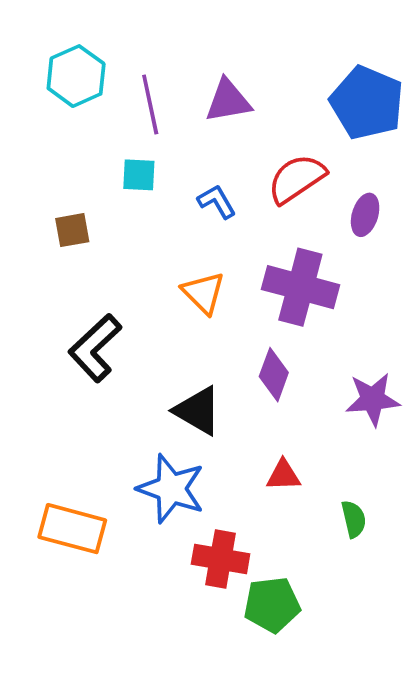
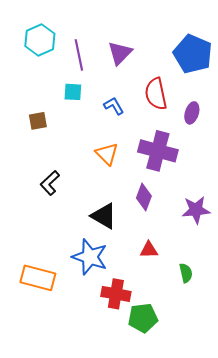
purple triangle: (228, 101) -> (120, 53), turned -36
red semicircle: (297, 179) -> (156, 94), turned -68
black L-shape: (95, 348) -> (50, 183), size x0.7

